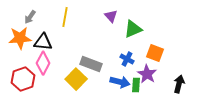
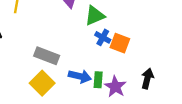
blue cross: (127, 59) -> (103, 37), moved
purple star: (147, 74) -> (115, 87), moved
yellow square: (76, 79) -> (42, 83), moved

